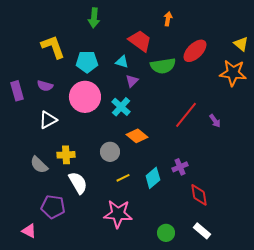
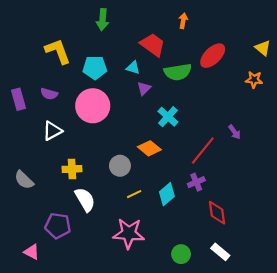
orange star: (233, 73) -> (254, 80), size x0.6
cyan cross: (121, 107) -> (168, 117), moved
red line: (186, 115) -> (203, 150), moved
gray semicircle: (39, 165) -> (24, 180), moved

